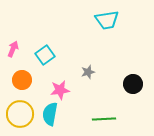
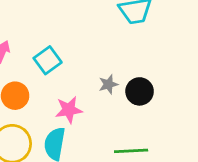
black circle: (133, 84) -> (140, 91), moved

